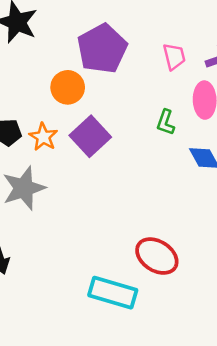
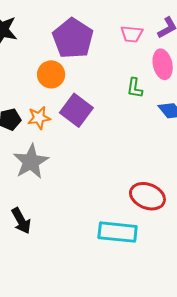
pink trapezoid: (174, 56) -> (132, 34), turned 120
orange star: (43, 137) -> (39, 118), turned -30

